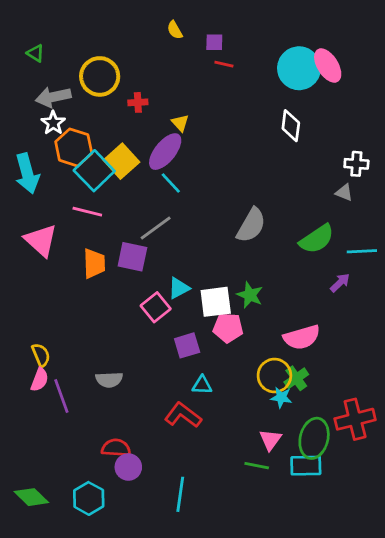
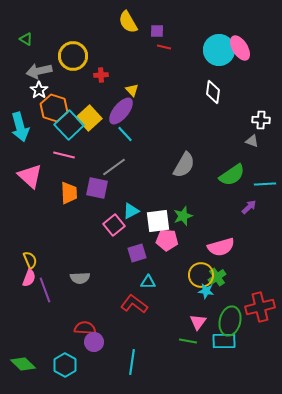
yellow semicircle: (175, 30) -> (128, 22), size x1.6
green star: (250, 295) -> (183, 216), turned 30

